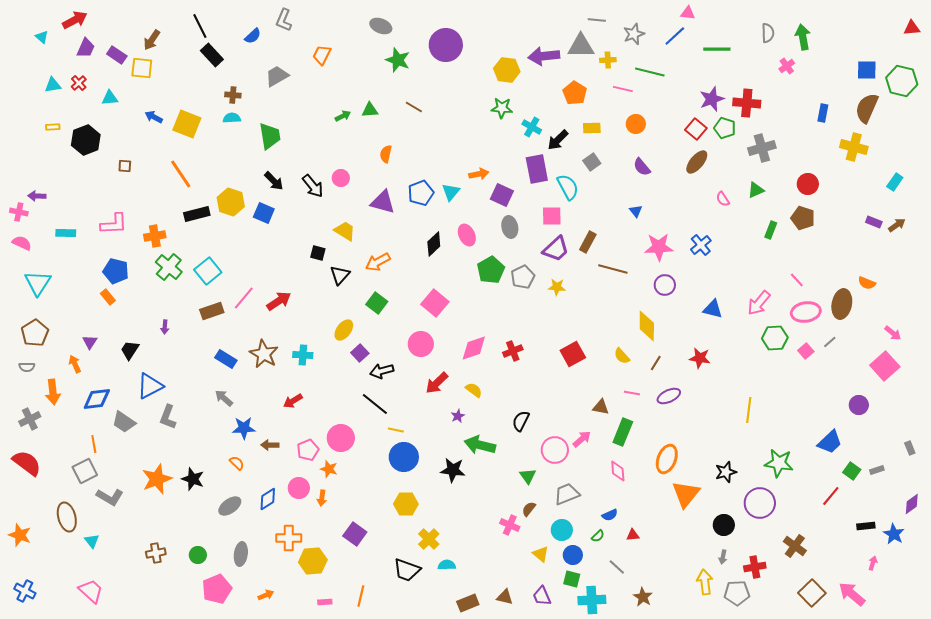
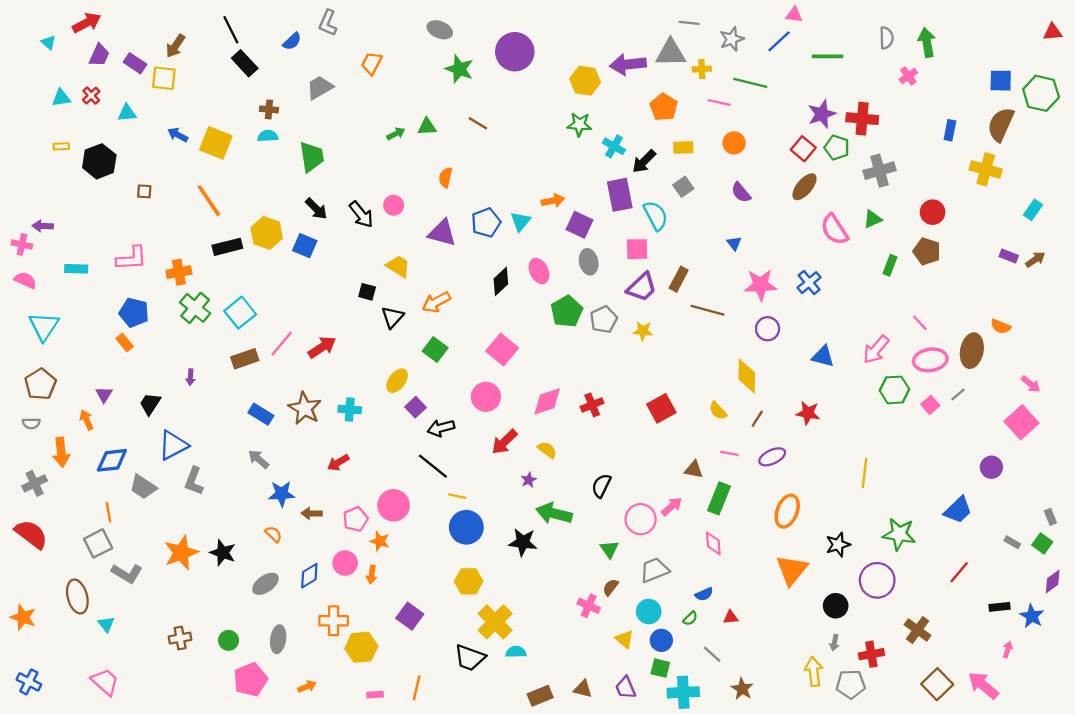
pink semicircle: (723, 199) -> (834, 229), size x1.8
orange ellipse: (667, 459) -> (787, 511), moved
gray rectangle: (877, 470) -> (1012, 542), turned 48
green square: (852, 471) -> (1042, 543), moved
yellow cross: (429, 539) -> (495, 622), size x1.4

